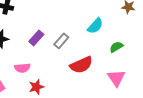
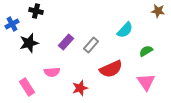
red star: (36, 87) -> (80, 88), moved

